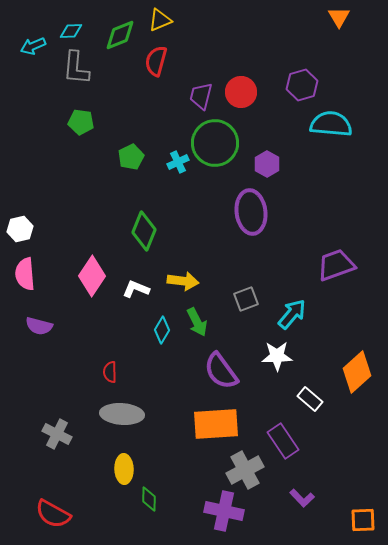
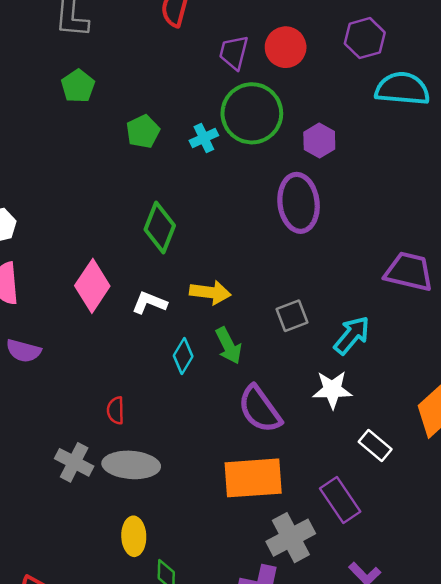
green pentagon: (81, 122) -> (78, 86), turned 30
purple trapezoid: (336, 265) -> (409, 272), turned 33
gray cross: (57, 434) -> (74, 462), moved

